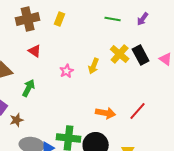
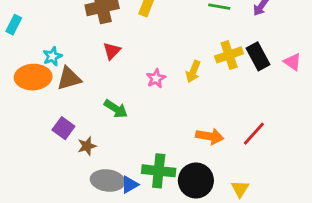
red triangle: (35, 51) -> (112, 51), turned 40
yellow cross: (120, 54) -> (229, 55), turned 30
green arrow: (29, 88) -> (116, 109), moved, turned 96

